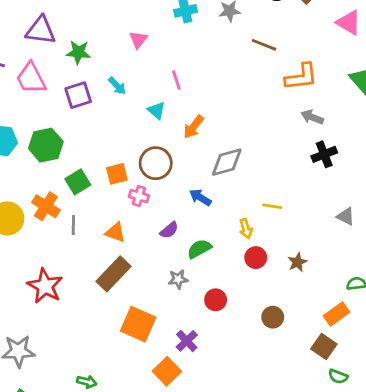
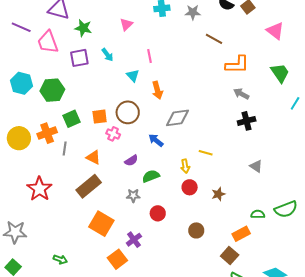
orange arrow: (194, 127) -> (157, 90), turned -60
orange cross: (46, 206) -> (47, 133), turned 30

